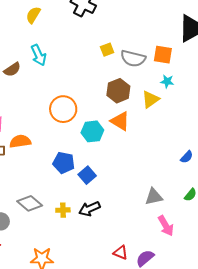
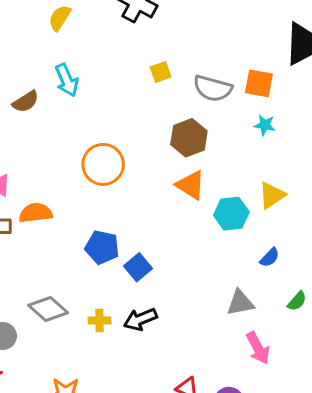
yellow square: (107, 50) -> (161, 72), moved
yellow triangle: (150, 99) -> (272, 195), moved
cyan hexagon: (92, 131) -> (231, 214), moved
blue semicircle: (187, 157) -> (270, 257), moved

